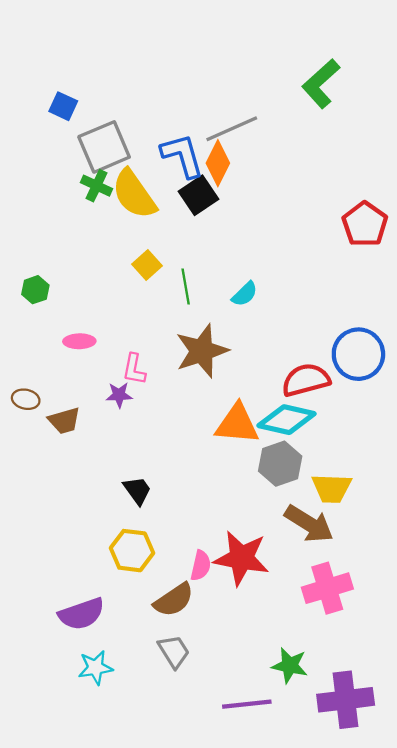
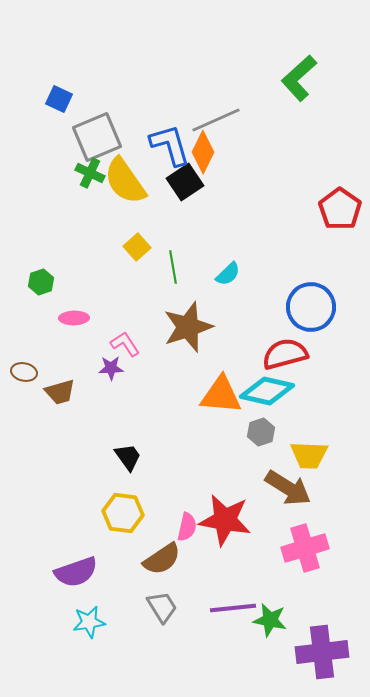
green hexagon: (35, 290) -> (41, 282), moved
blue circle: (358, 354) -> (311, 307), moved
pink L-shape: (134, 369) -> (125, 344), turned 136
gray hexagon: (280, 464) -> (261, 432), size x0.7
purple line: (247, 704) -> (233, 608), moved

